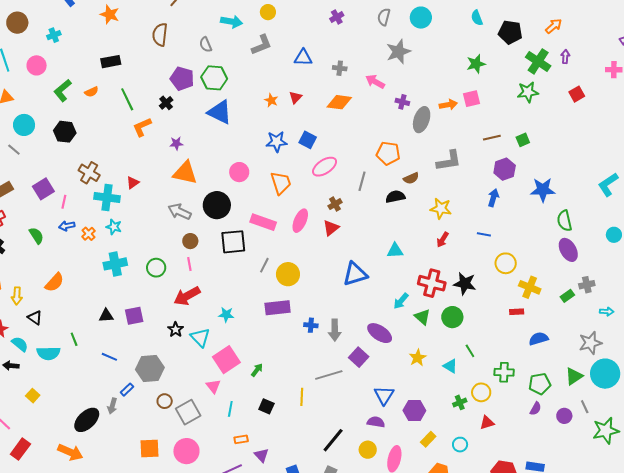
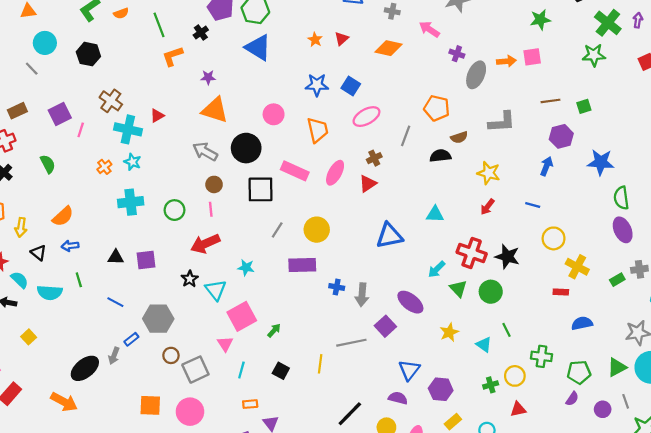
blue arrow: (67, 226) -> (70, 246), moved
gray line: (264, 265) -> (277, 230), moved

